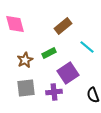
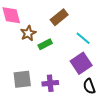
brown star: (25, 60) -> (28, 33), moved
purple square: (68, 73) -> (81, 63), moved

